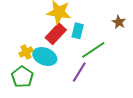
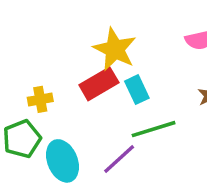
cyan rectangle: (78, 31) -> (137, 90), turned -56
cyan ellipse: (45, 57) -> (63, 161), moved, turned 30

